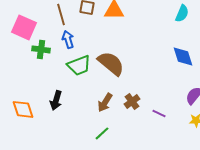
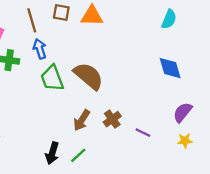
green trapezoid: (79, 65) -> (52, 78), turned 90
black arrow: (56, 100) -> (52, 153), moved

